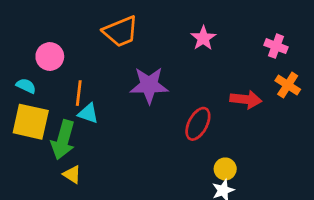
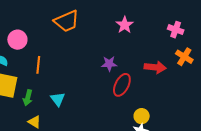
purple star: (149, 85) -> (109, 64), moved, size x0.6
cyan triangle: (88, 113) -> (58, 99), moved, turned 35
green arrow: (63, 140) -> (28, 98), size x0.6

